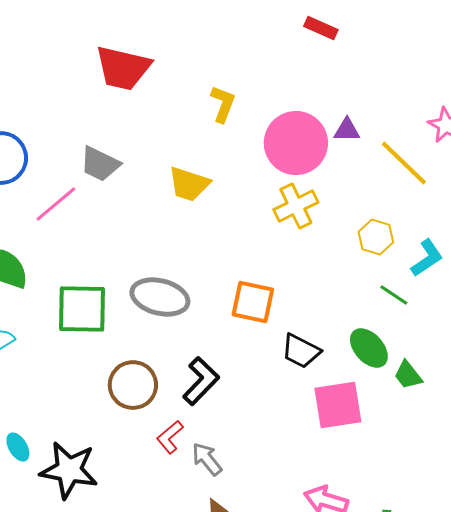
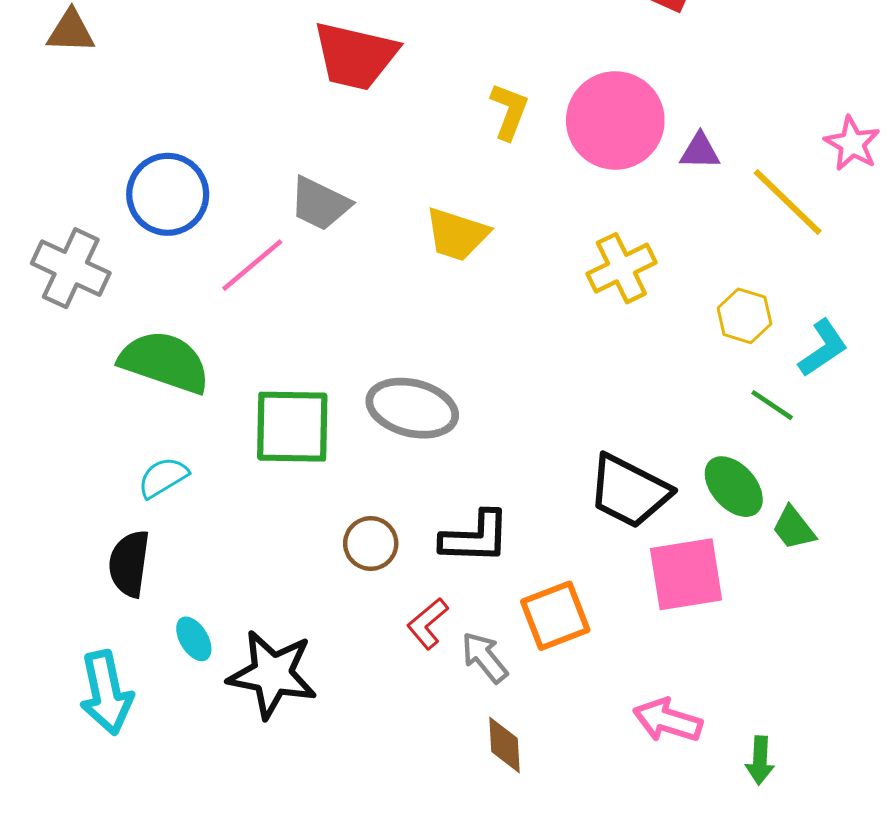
pink circle: (296, 143) -> (615, 120), moved
orange square: (253, 302) -> (555, 616), moved, turned -33
black trapezoid: (301, 351) -> (629, 491), size x1.4
black L-shape: (201, 381) -> (475, 537), turned 48
brown circle: (133, 385) -> (371, 544), size x0.7

